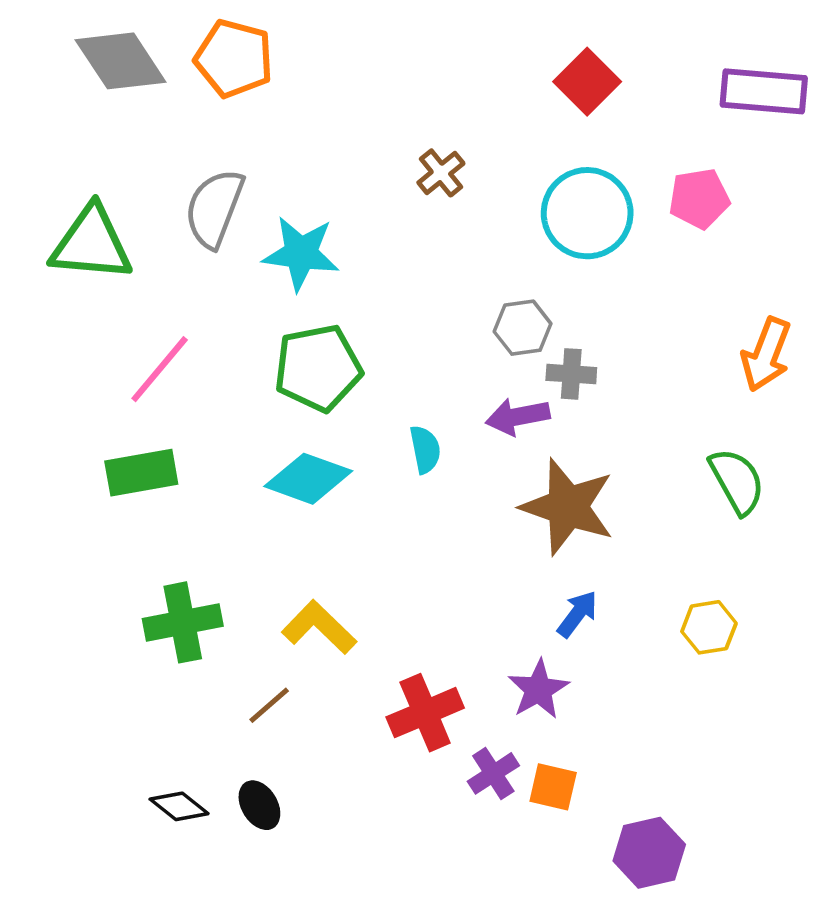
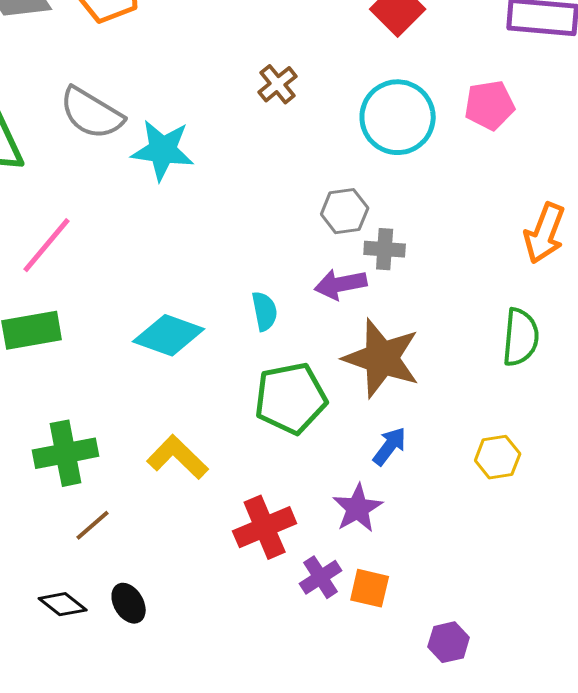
gray semicircle: (214, 208) -> (92, 113), turned -80
green pentagon: (318, 368) -> (291, 398), moved
green semicircle: (737, 481) -> (521, 337), turned 34
brown line: (269, 705) -> (93, 525), moved
purple hexagon: (649, 853) -> (449, 642), size x0.7

